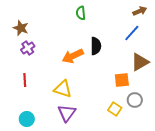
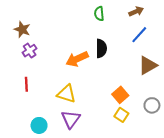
brown arrow: (140, 11) -> (136, 12), moved
green semicircle: (81, 13) -> (99, 14), moved
orange square: (122, 80) -> (120, 95), moved, turned -35
gray circle: (135, 100) -> (152, 105), moved
cyan circle: (27, 119) -> (39, 125), moved

